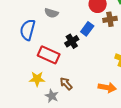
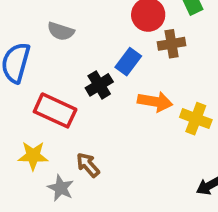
orange arrow: (107, 87) -> (155, 102), moved

